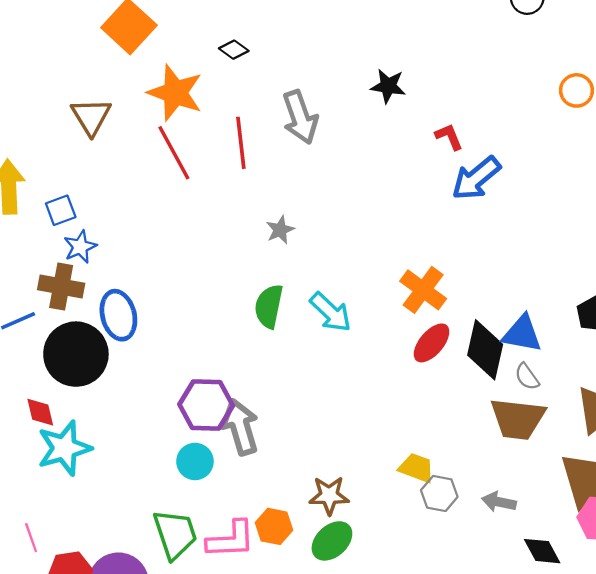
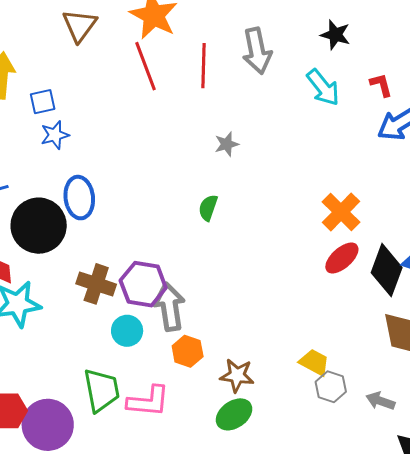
brown cross: (61, 287) -> (96, 284), moved
green semicircle: (269, 306) -> (208, 208), size x0.7
cyan arrow: (331, 312) -> (323, 87), moved
orange hexagon: (274, 526) -> (188, 351), moved

